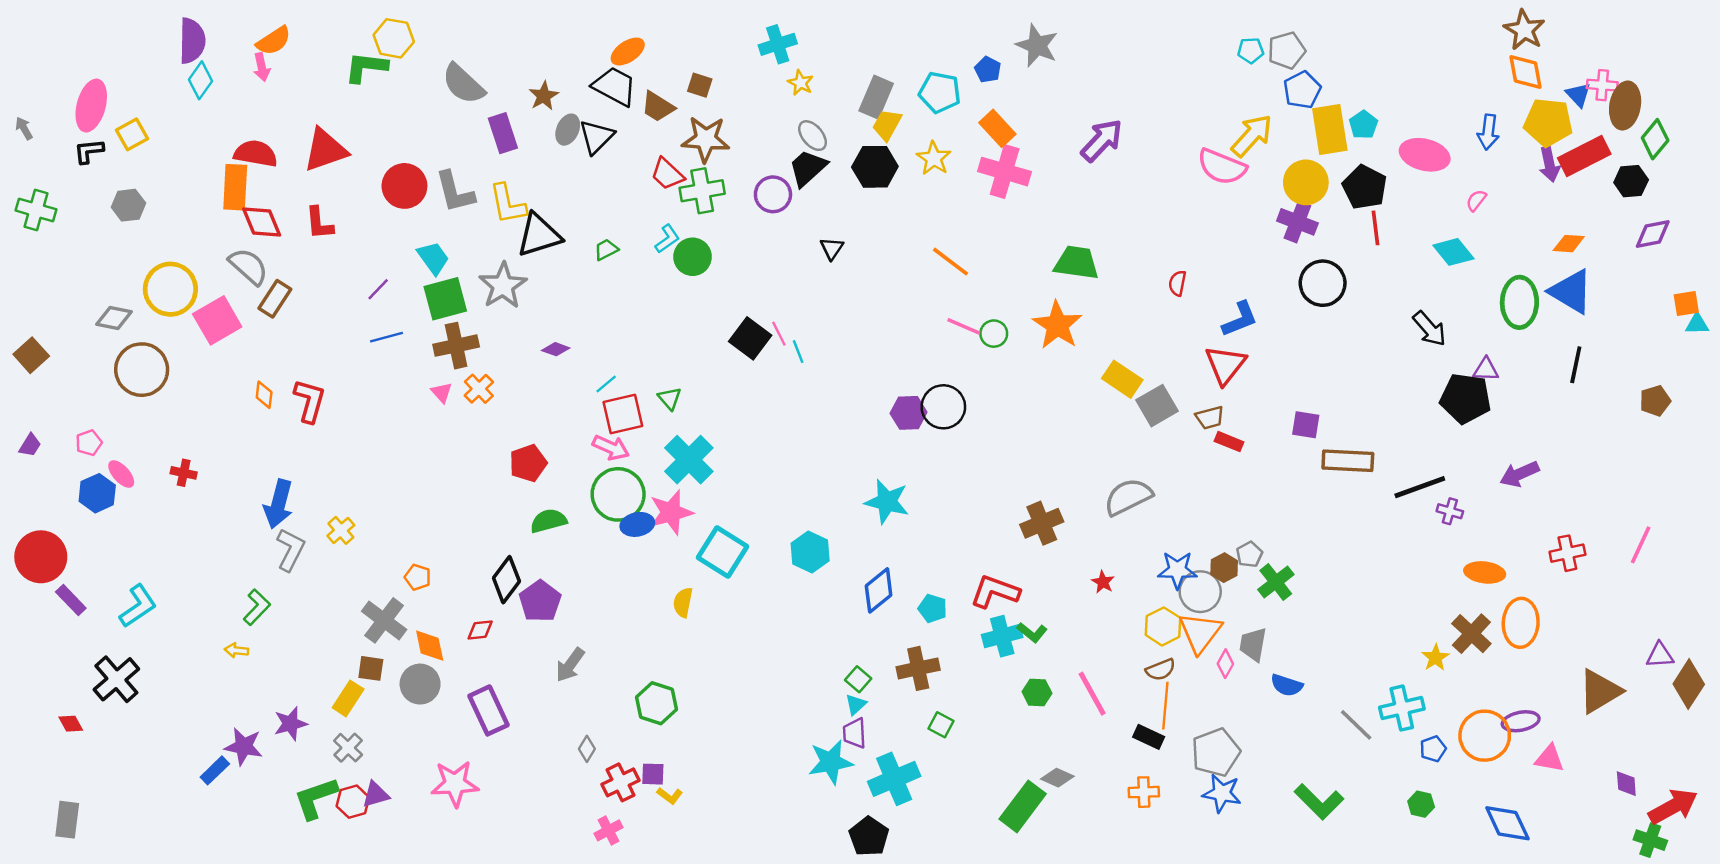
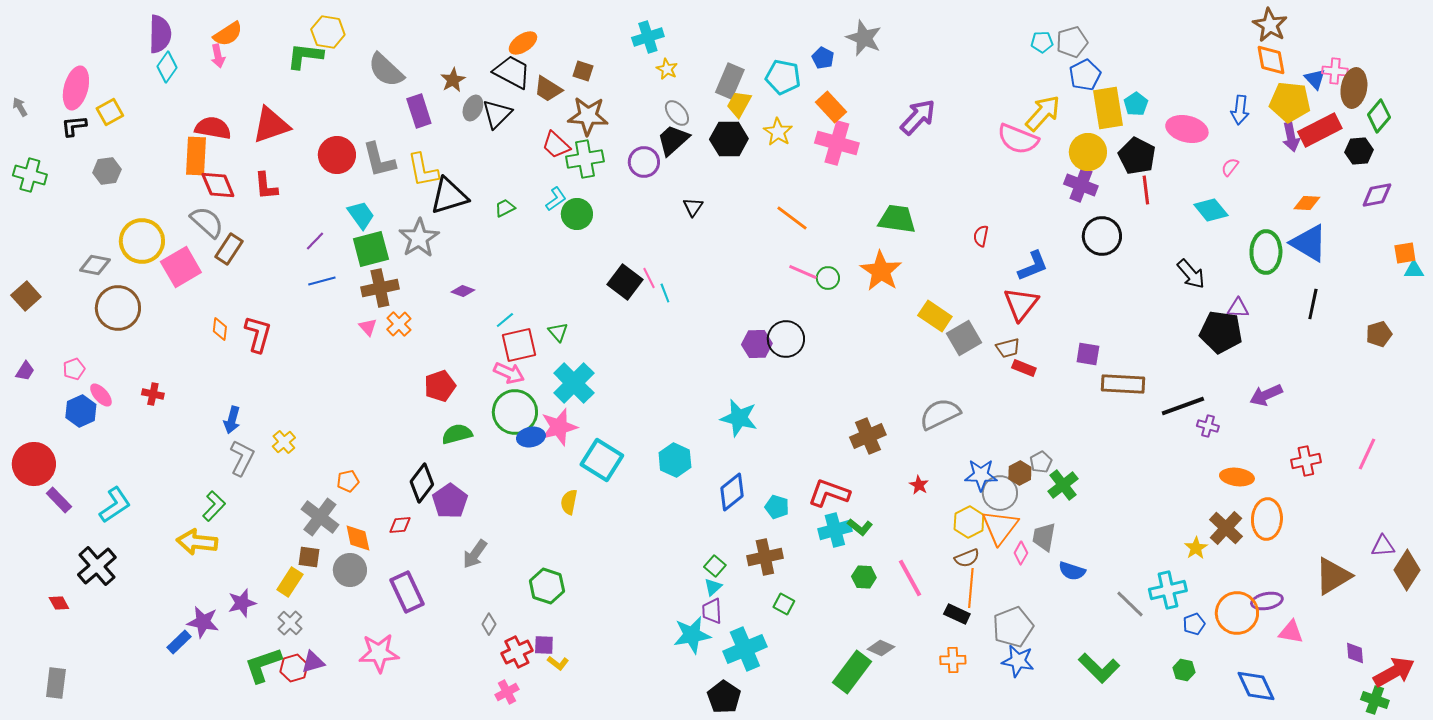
blue arrow: (278, 504) -> (232, 420), size x0.7
orange pentagon: (418, 577) -> (348, 481), turned -30
yellow arrow: (236, 650) -> (197, 542), size x2.0

